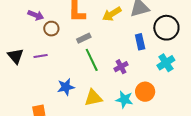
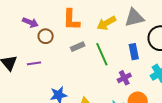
green line: (92, 60) -> (102, 54), moved
purple cross: (121, 67) -> (124, 78), moved

